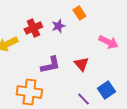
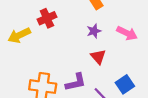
purple star: (58, 26) -> (94, 31), moved
purple L-shape: (50, 65) -> (76, 82), moved

